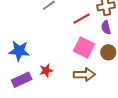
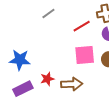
pink square: (84, 48) -> (85, 55), turned -30
brown arrow: (84, 75) -> (72, 84), moved

